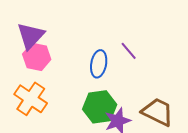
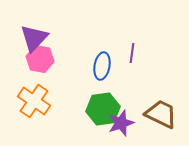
purple line: (129, 51) -> (132, 53), turned 48

